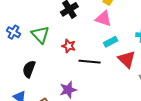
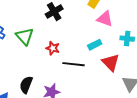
pink triangle: (103, 19) -> (105, 19), moved
black semicircle: (29, 69) -> (26, 85), moved

